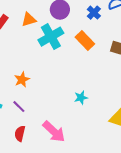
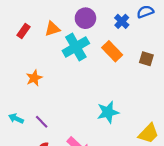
orange star: (22, 80) -> (34, 78), moved
cyan star: (81, 98) -> (108, 112), size x1.5

